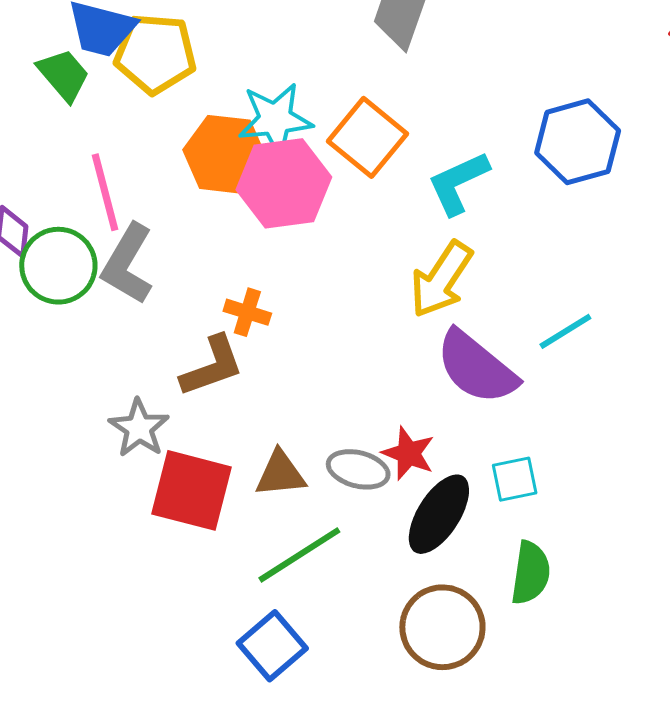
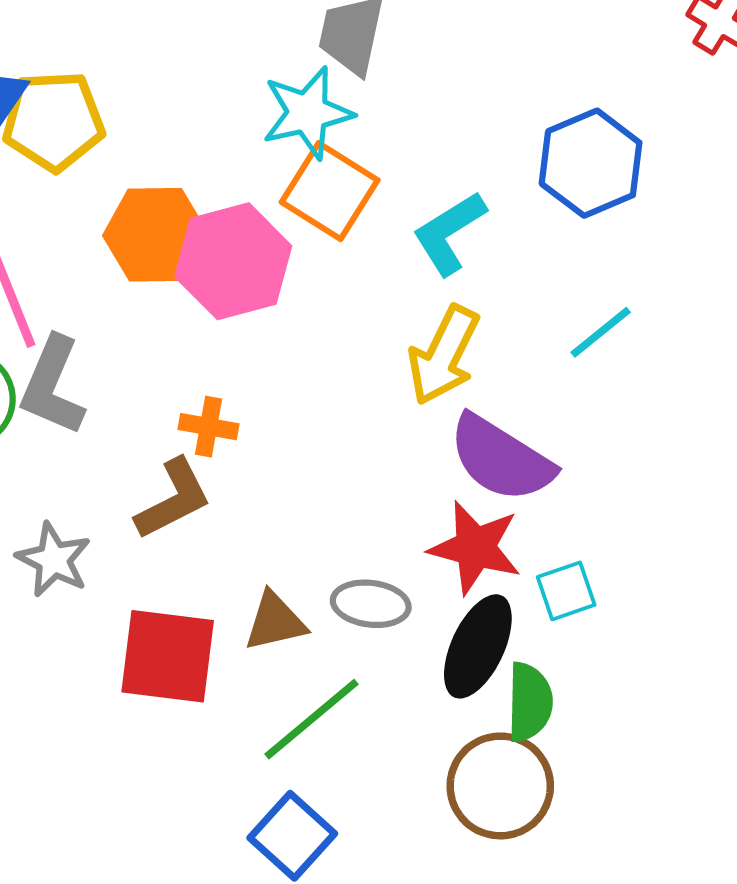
cyan star: (275, 119) -> (307, 113), moved
cyan line: (565, 331) -> (601, 332), moved
gray star: (139, 428) -> (54, 560), moved
red star: (408, 453) -> (475, 548), moved, size x1.4
green semicircle: (531, 573) -> (530, 702), moved

